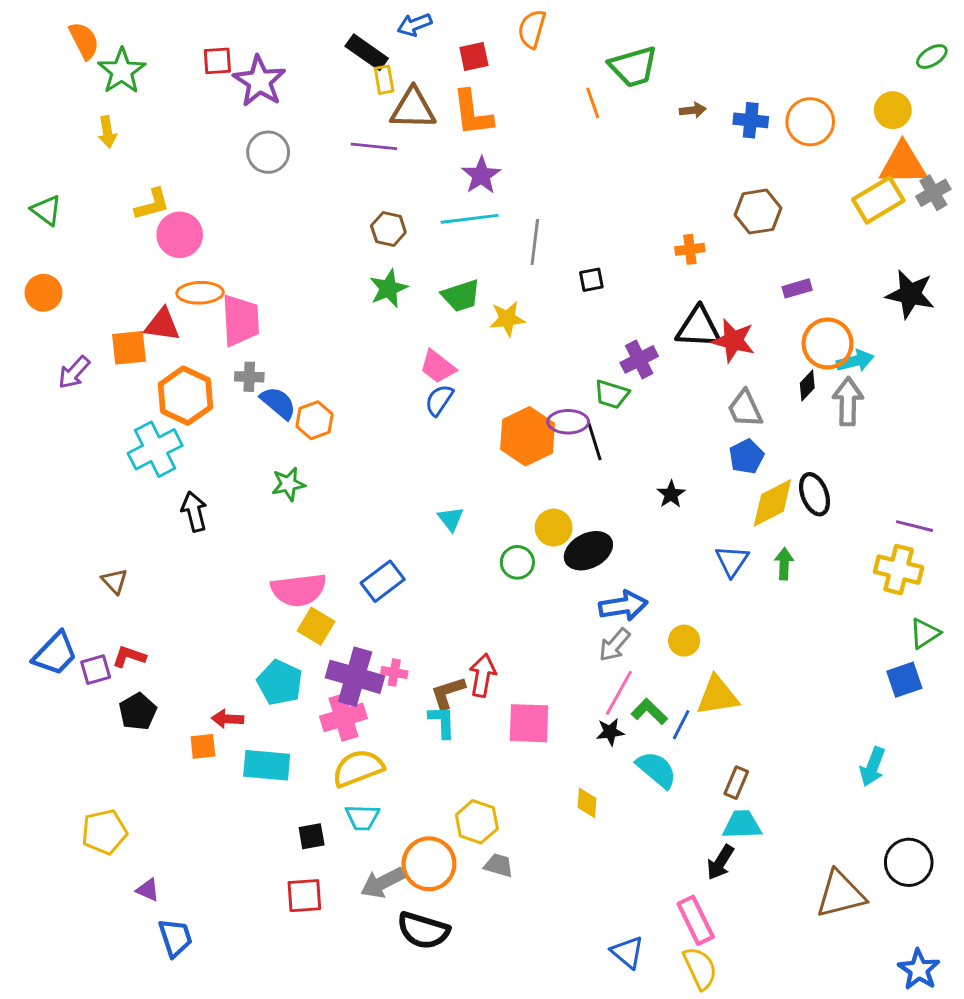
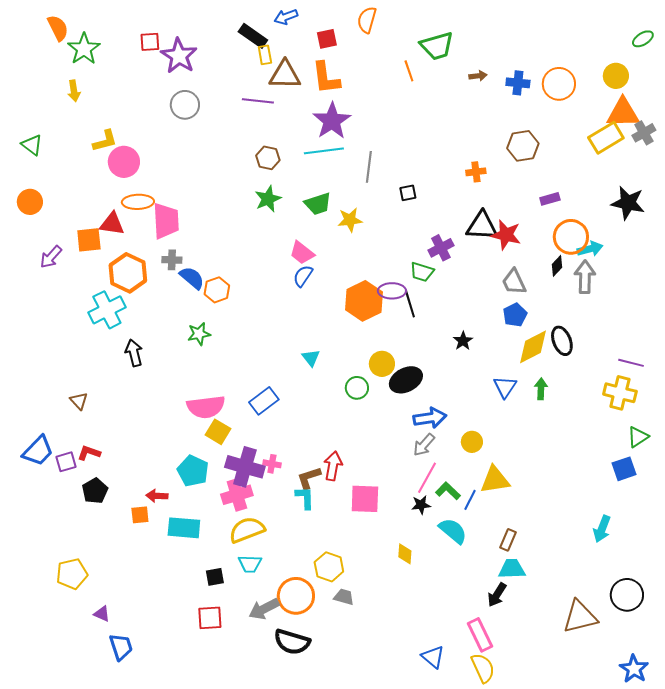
purple star: (481, 175) -> (332, 121), size x1.4

